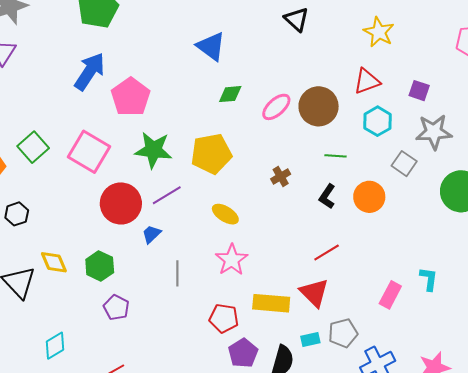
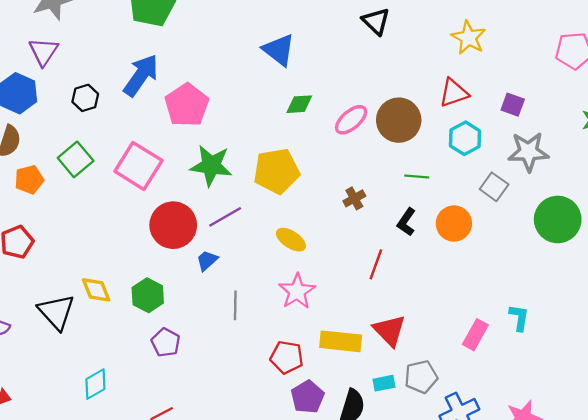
black hexagon: (17, 214) -> (85, 98), moved
red line: (327, 253) -> (376, 264), moved, turned -40

